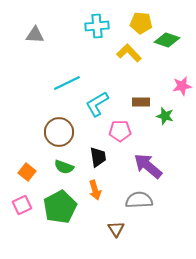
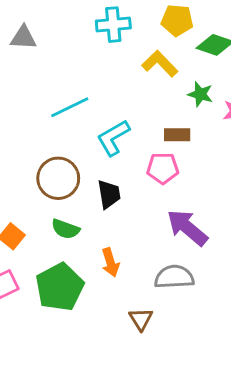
green star: (165, 116) -> (200, 94), moved
pink pentagon: (120, 131) -> (163, 168), moved
black trapezoid: (98, 157) -> (109, 194), moved

